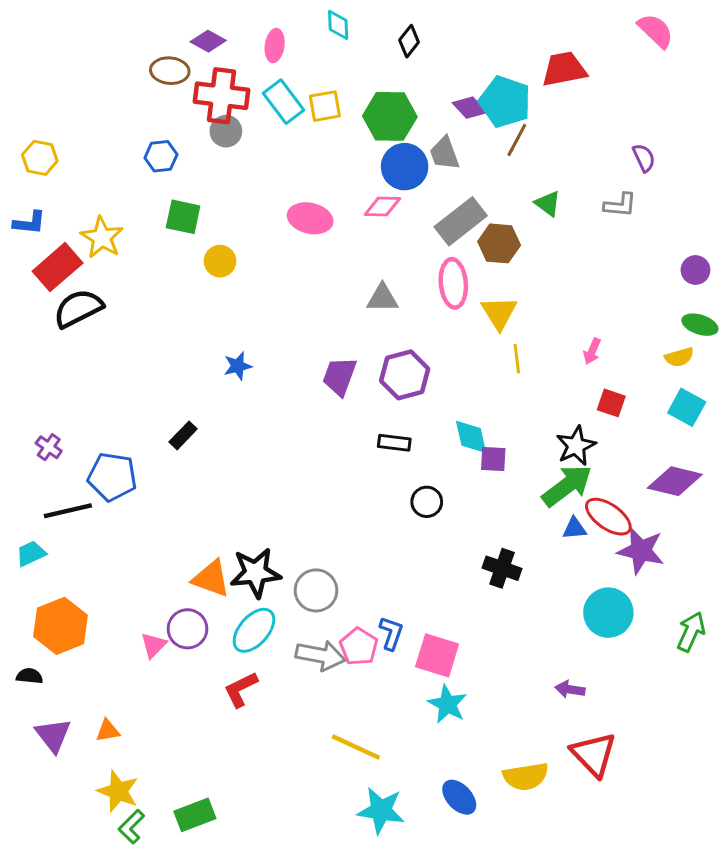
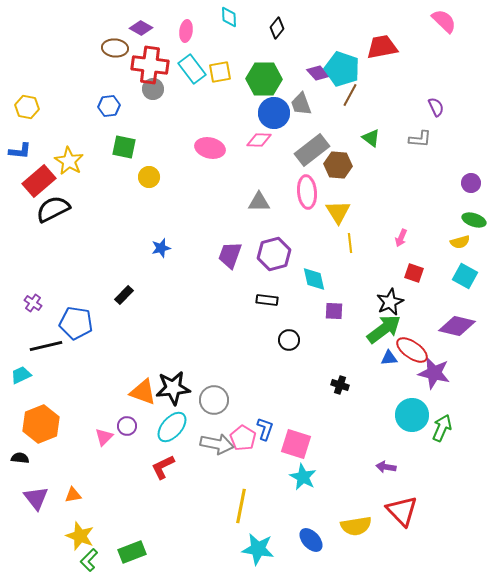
cyan diamond: (471, 437) -> (314, 279), moved
black cross: (502, 568) -> (340, 385), size x0.7
purple circle: (188, 629) -> (127, 426), size x0.7
green arrow: (691, 632) -> (442, 428), moved
yellow line: (356, 747) -> (241, 506), turned 76

